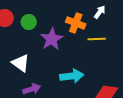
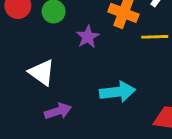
purple star: (52, 39) -> (88, 37), size x0.7

